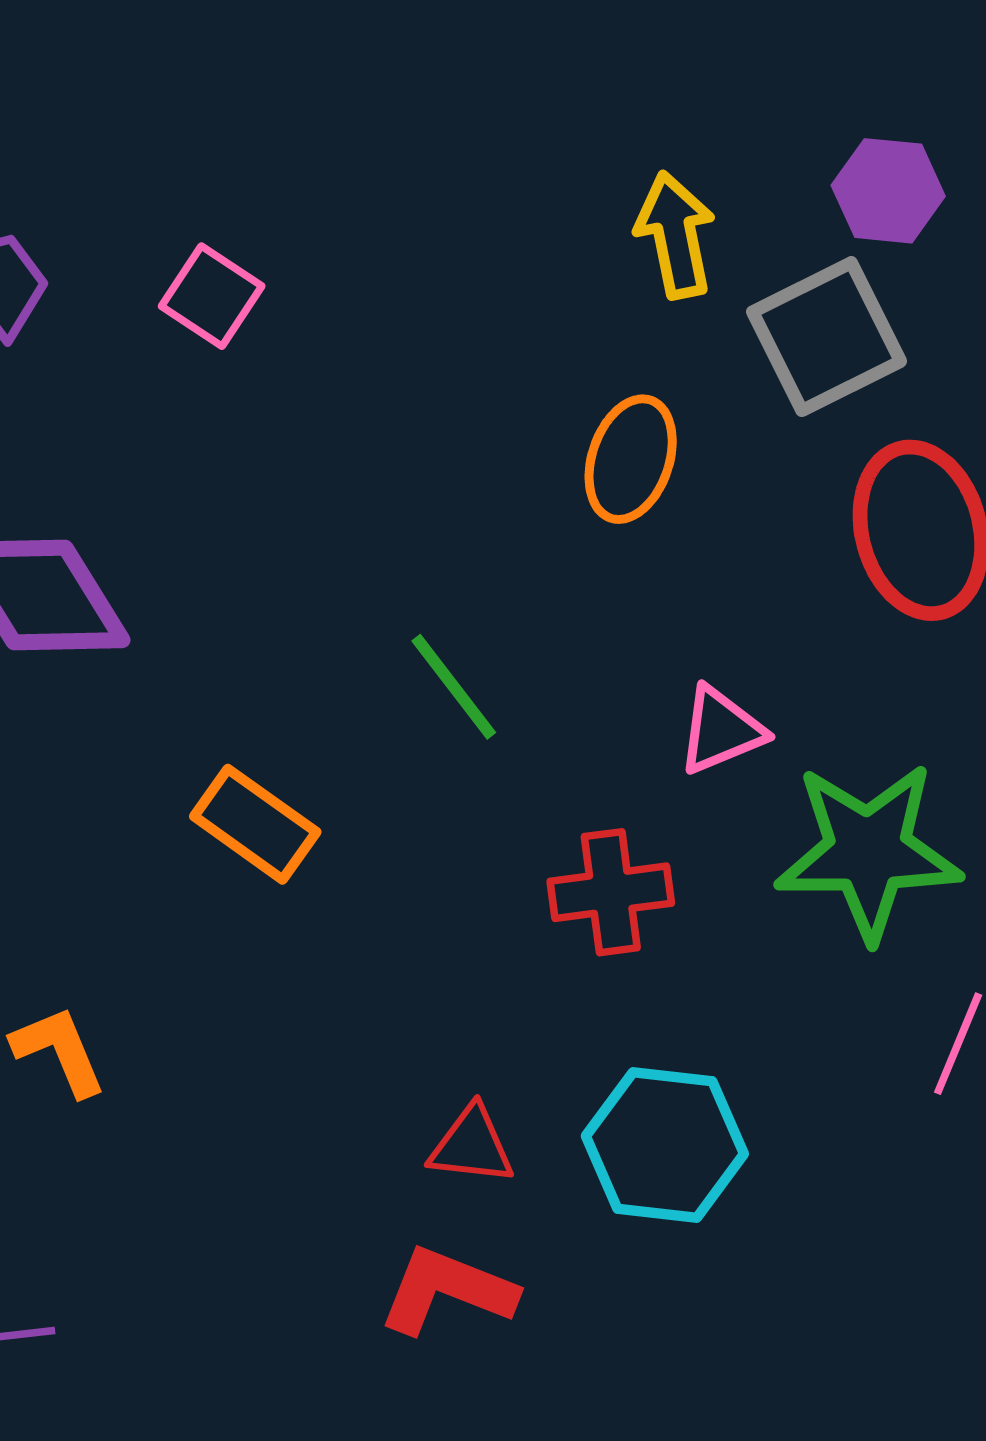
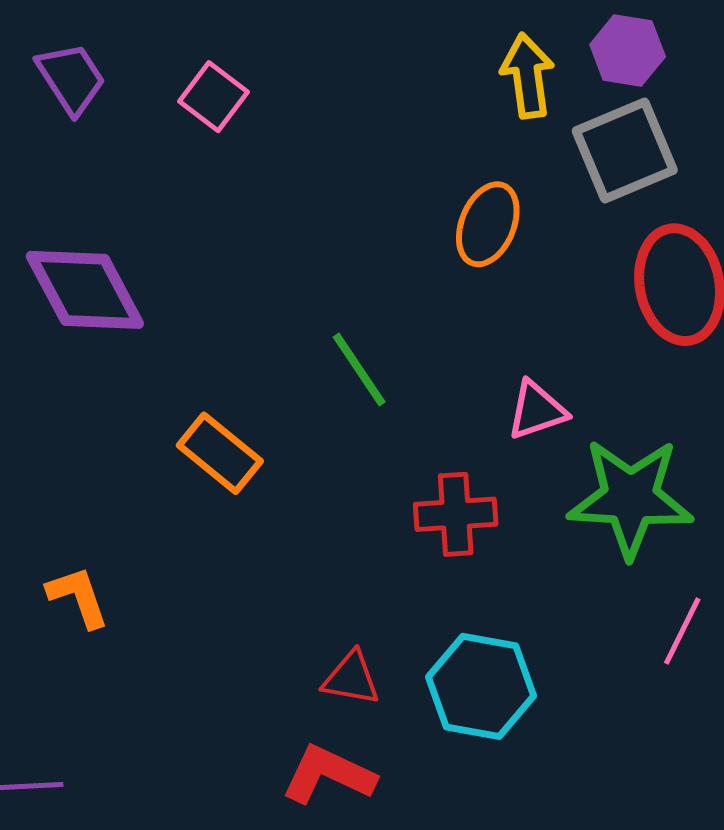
purple hexagon: (888, 191) -> (628, 51), moved

